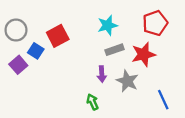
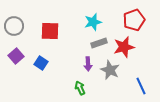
red square: (58, 36) -> (50, 31), turned 30
blue square: (36, 51) -> (41, 63), moved

